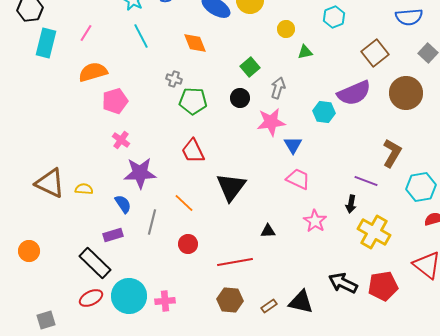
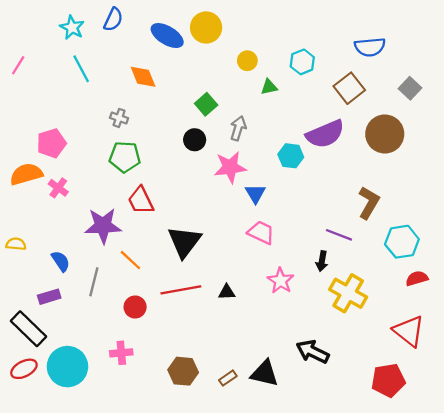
cyan hexagon: (334, 17) -> (302, 62), moved
blue semicircle: (409, 17) -> (370, 47), moved
orange semicircle: (93, 72) -> (26, 174), moved
green pentagon: (193, 101) -> (125, 157), moved
purple star: (140, 173) -> (103, 226), moved
red line: (235, 262) -> (181, 290), moved
red pentagon: (383, 286) -> (388, 380), moved
pink cross: (165, 301) -> (121, 353), moved

